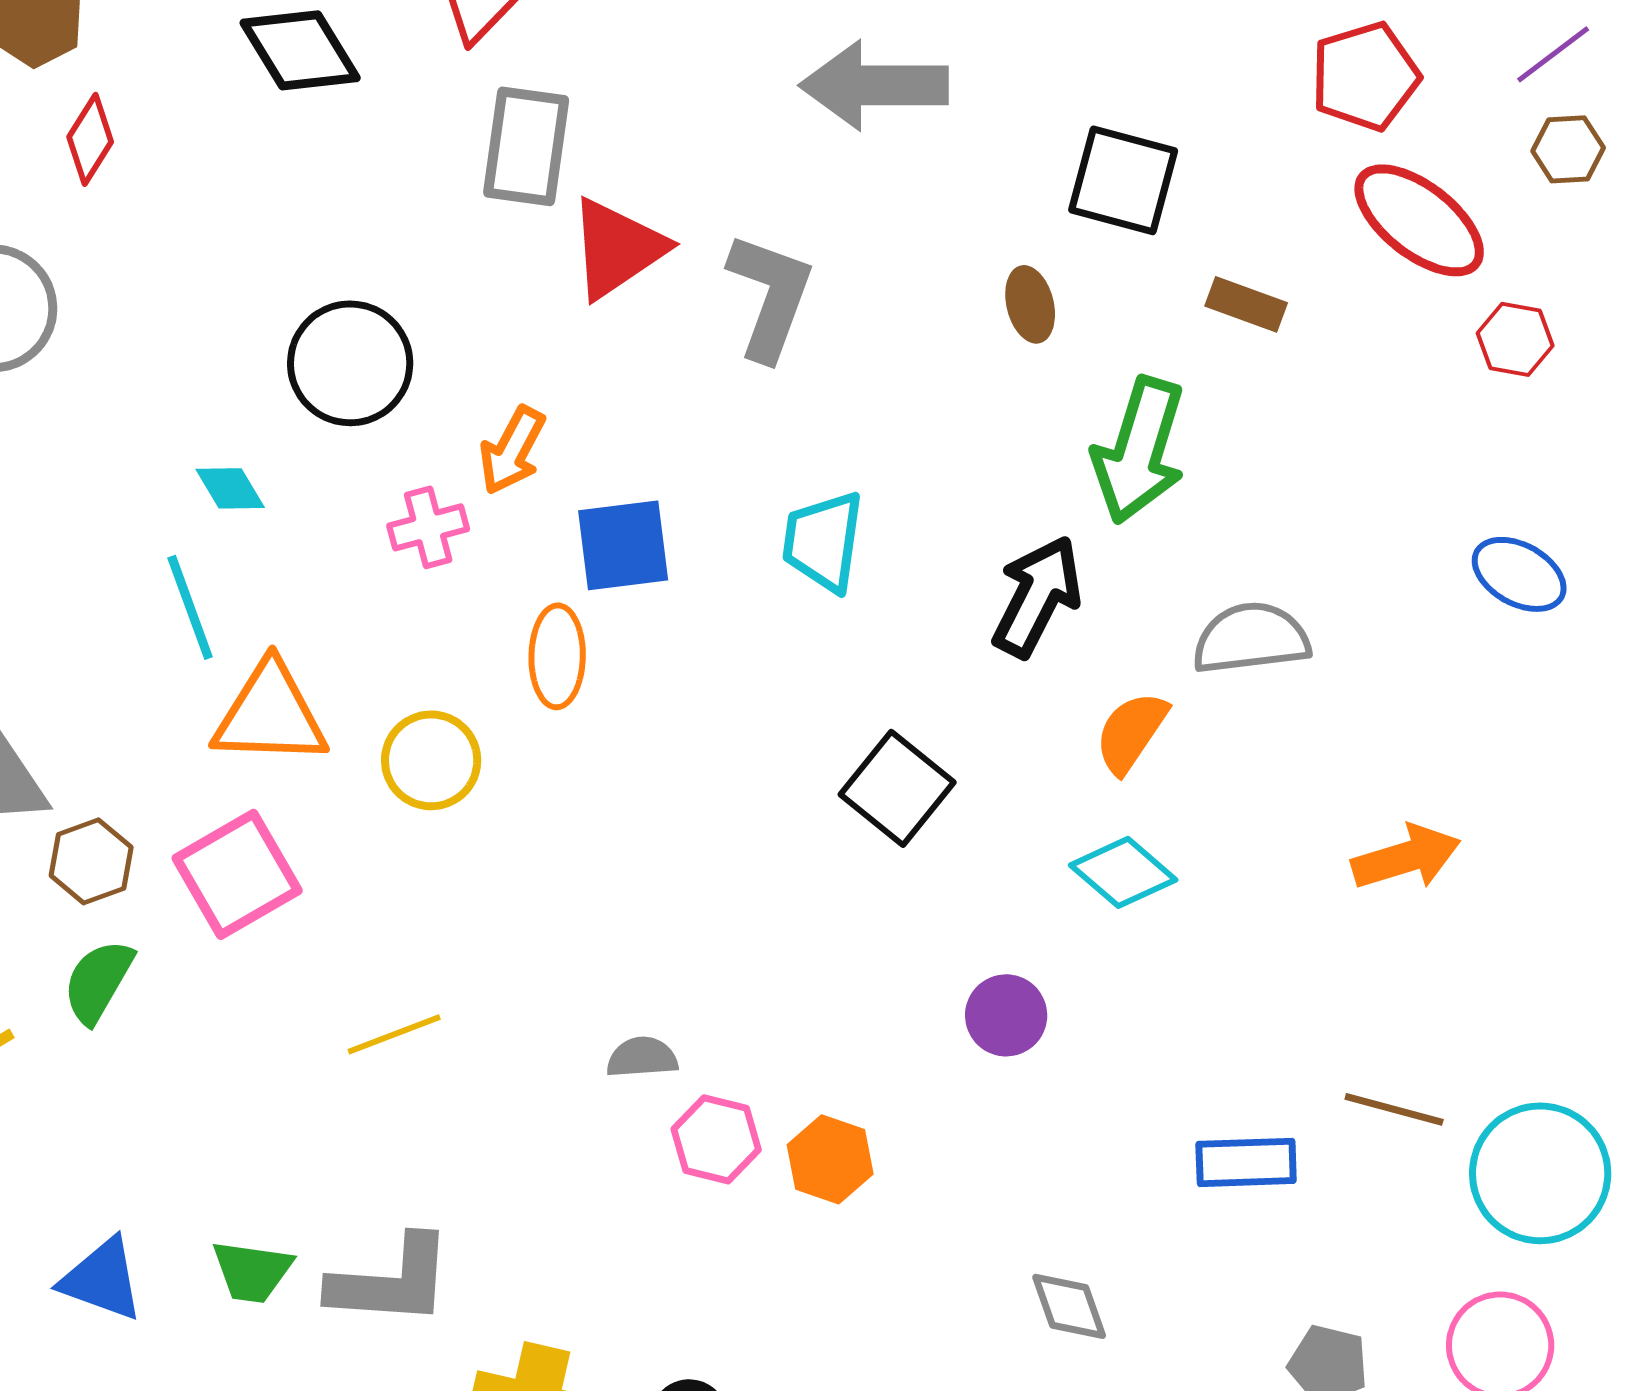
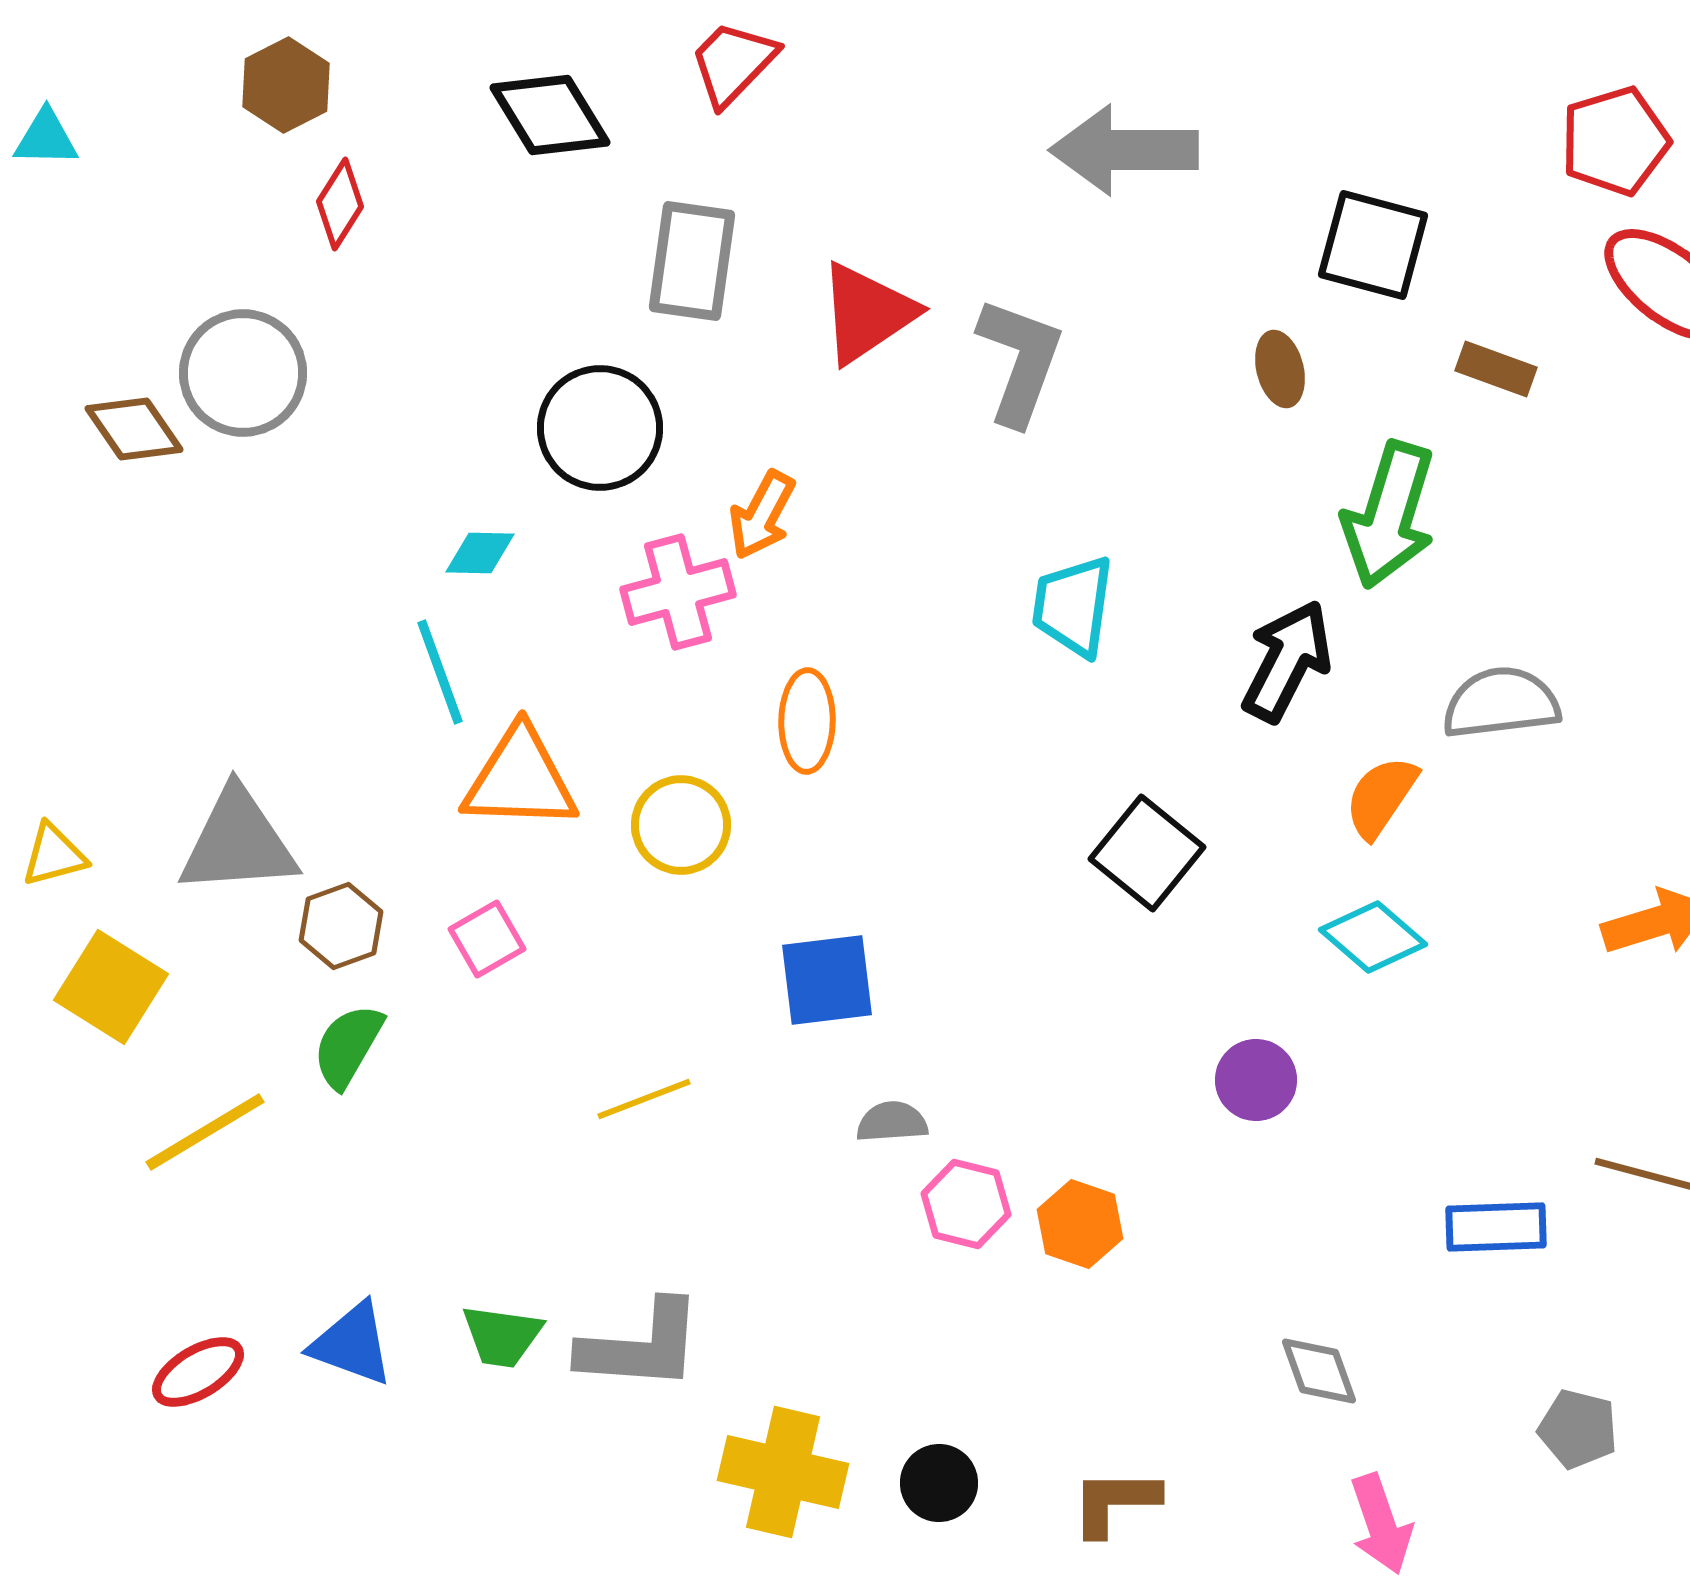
gray rectangle: (526, 146) -> (692, 261), moved
cyan diamond: (230, 488) -> (480, 553), turned -58
pink cross: (428, 527) -> (678, 592), size x1.4
blue square: (623, 545) -> (827, 980), moved
pink square: (237, 874) -> (487, 939), size x0.6

